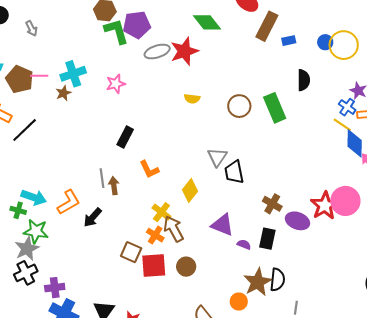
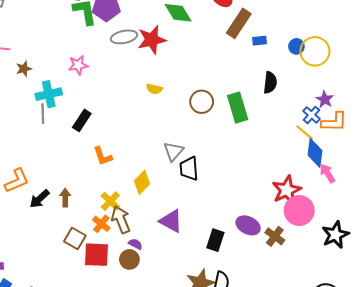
cyan cross: (73, 74) -> (49, 94), moved
gray line: (102, 178) -> (43, 114), moved
brown arrow: (114, 186) -> (65, 198), moved
brown cross: (272, 204) -> (275, 236), moved
red star: (325, 205) -> (287, 190), moved
purple semicircle: (244, 244) -> (135, 244), moved

